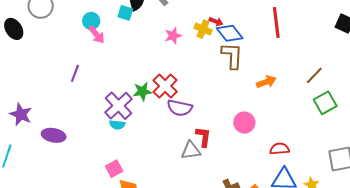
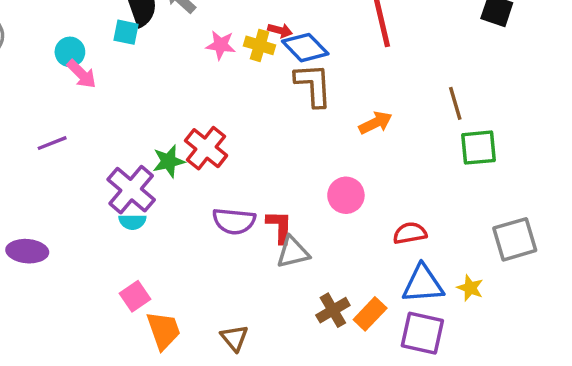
pink star: (173, 36) -> (221, 45), moved, turned 30
purple line: (75, 73) -> (52, 143), turned 54
brown line: (314, 75) -> (455, 103), turned -54
green square: (325, 103) -> (478, 148), turned 30
purple semicircle: (180, 108) -> (234, 221), moved
gray triangle: (191, 150) -> (293, 252), moved

